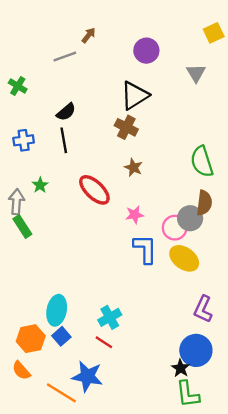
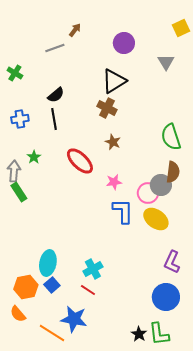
black star: (181, 368) -> (139, 334), moved

